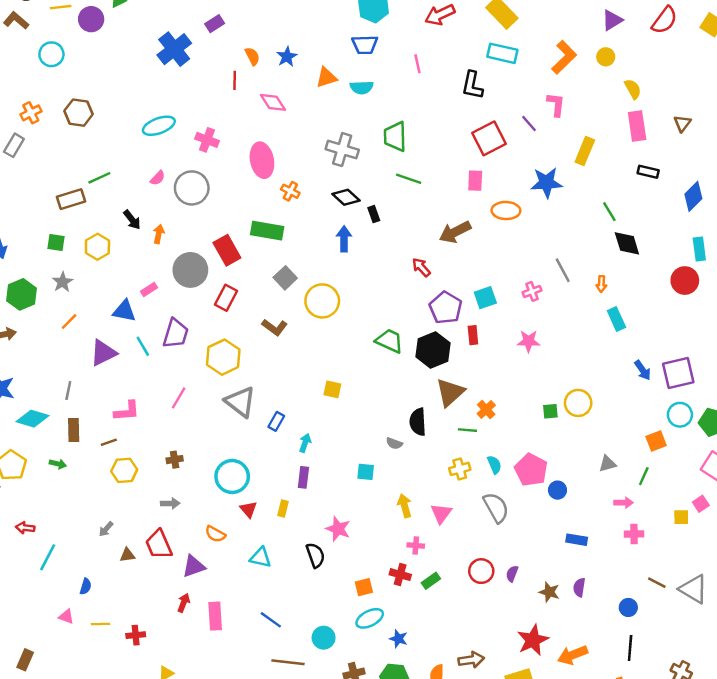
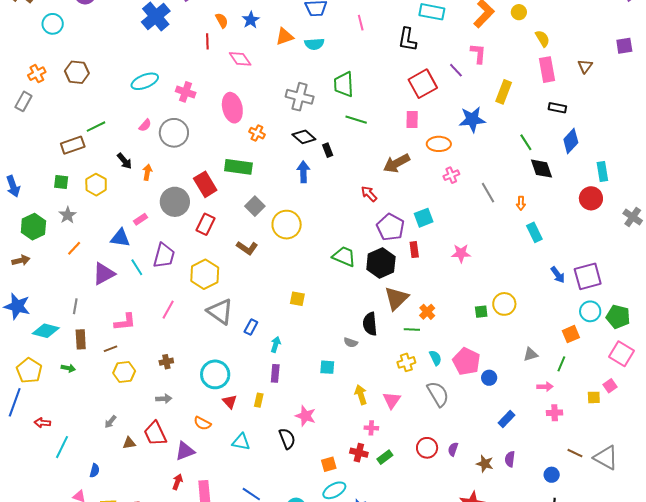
blue diamond: (693, 196) -> (571, 141), moved
pink cross: (532, 291) -> (451, 175), moved
blue rectangle: (577, 540) -> (506, 419), turned -54

